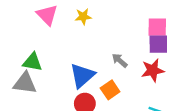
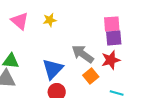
gray arrow: (120, 60) -> (83, 54), size x1.6
orange square: (110, 90) -> (91, 76), moved

